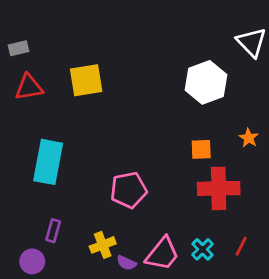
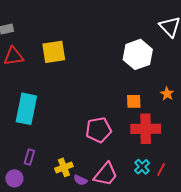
pink pentagon: (129, 190) -> (99, 130), moved
cyan cross: (203, 249) -> (142, 167), moved

